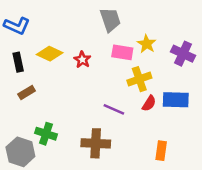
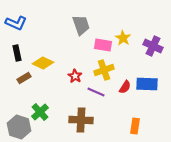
gray trapezoid: (110, 20) -> (81, 25), moved
yellow diamond: (50, 54) -> (43, 63), moved
red star: (82, 60) -> (75, 76), moved
yellow cross: (139, 79) -> (104, 70), moved
green cross: (46, 134) -> (40, 112), turned 30

